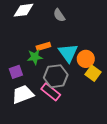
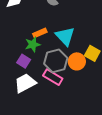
orange circle: (86, 59) -> (77, 61), moved
purple square: (16, 72) -> (24, 61), moved, turned -32

